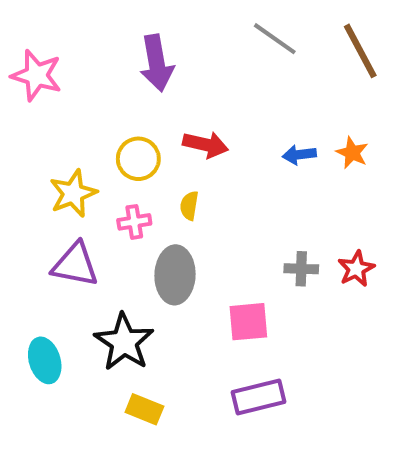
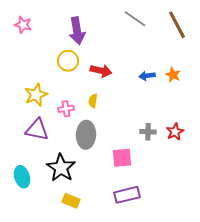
pink star: (37, 75) -> (23, 25), moved, size x0.7
yellow circle: (138, 159) -> (68, 61), moved

